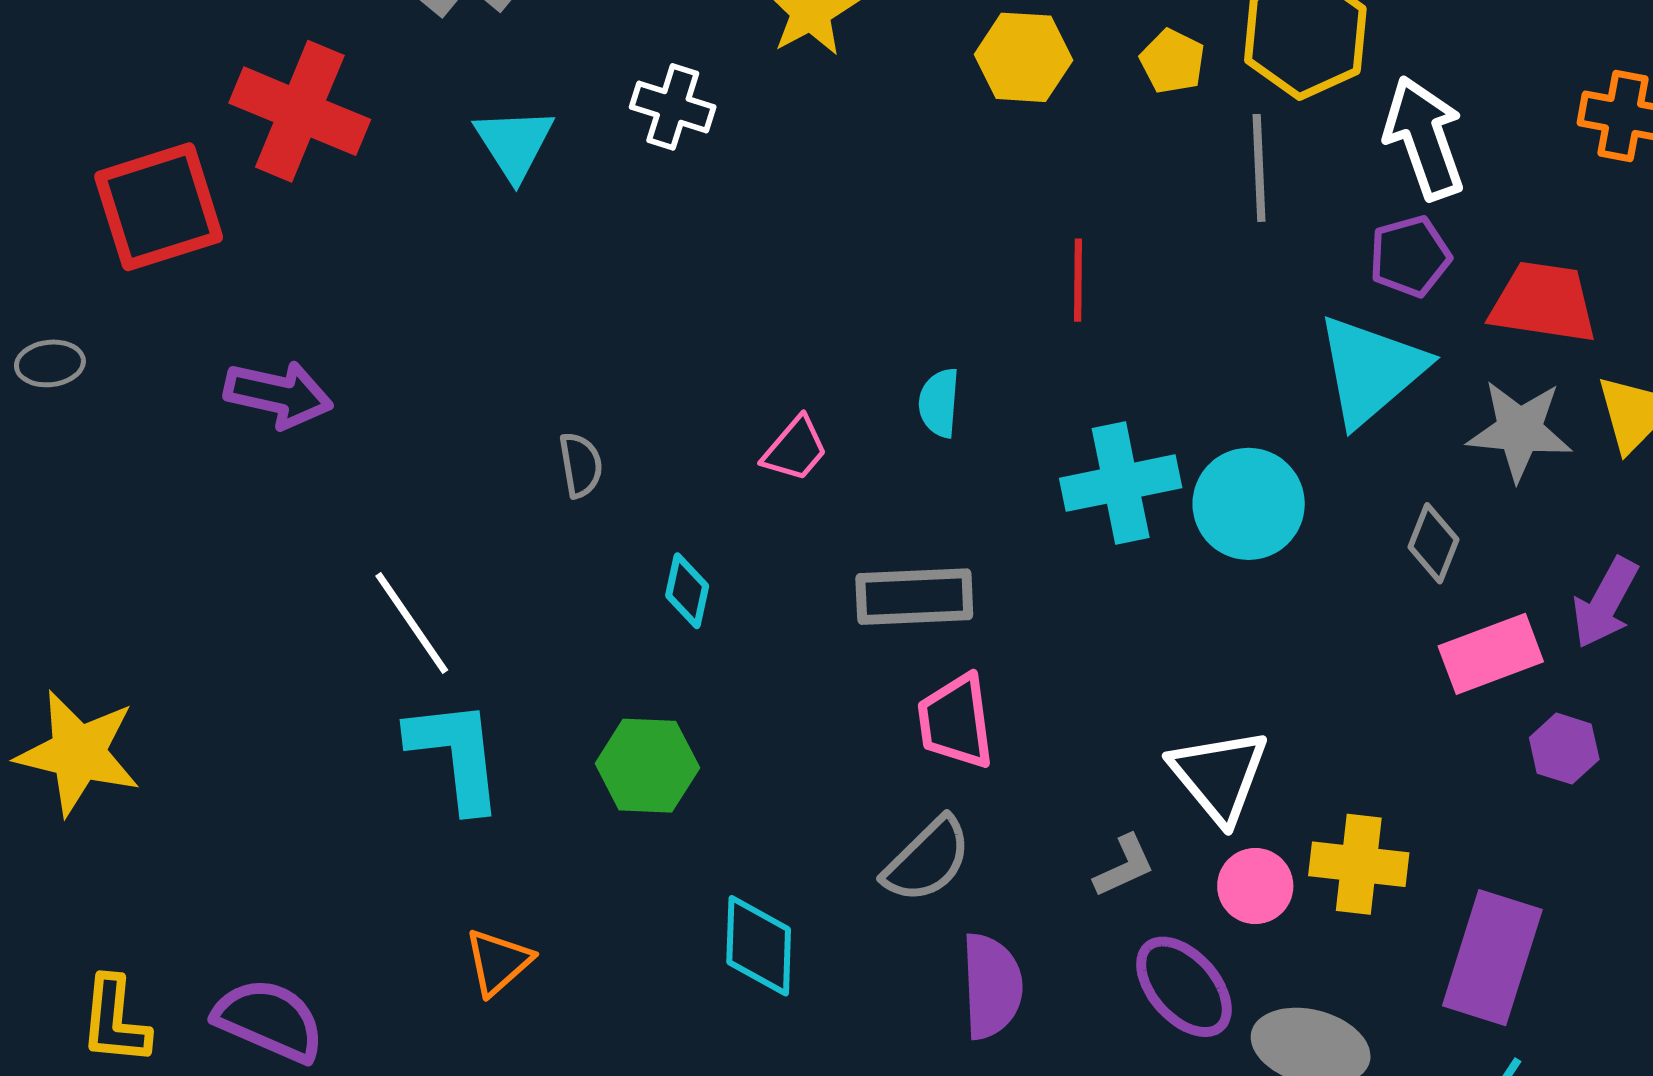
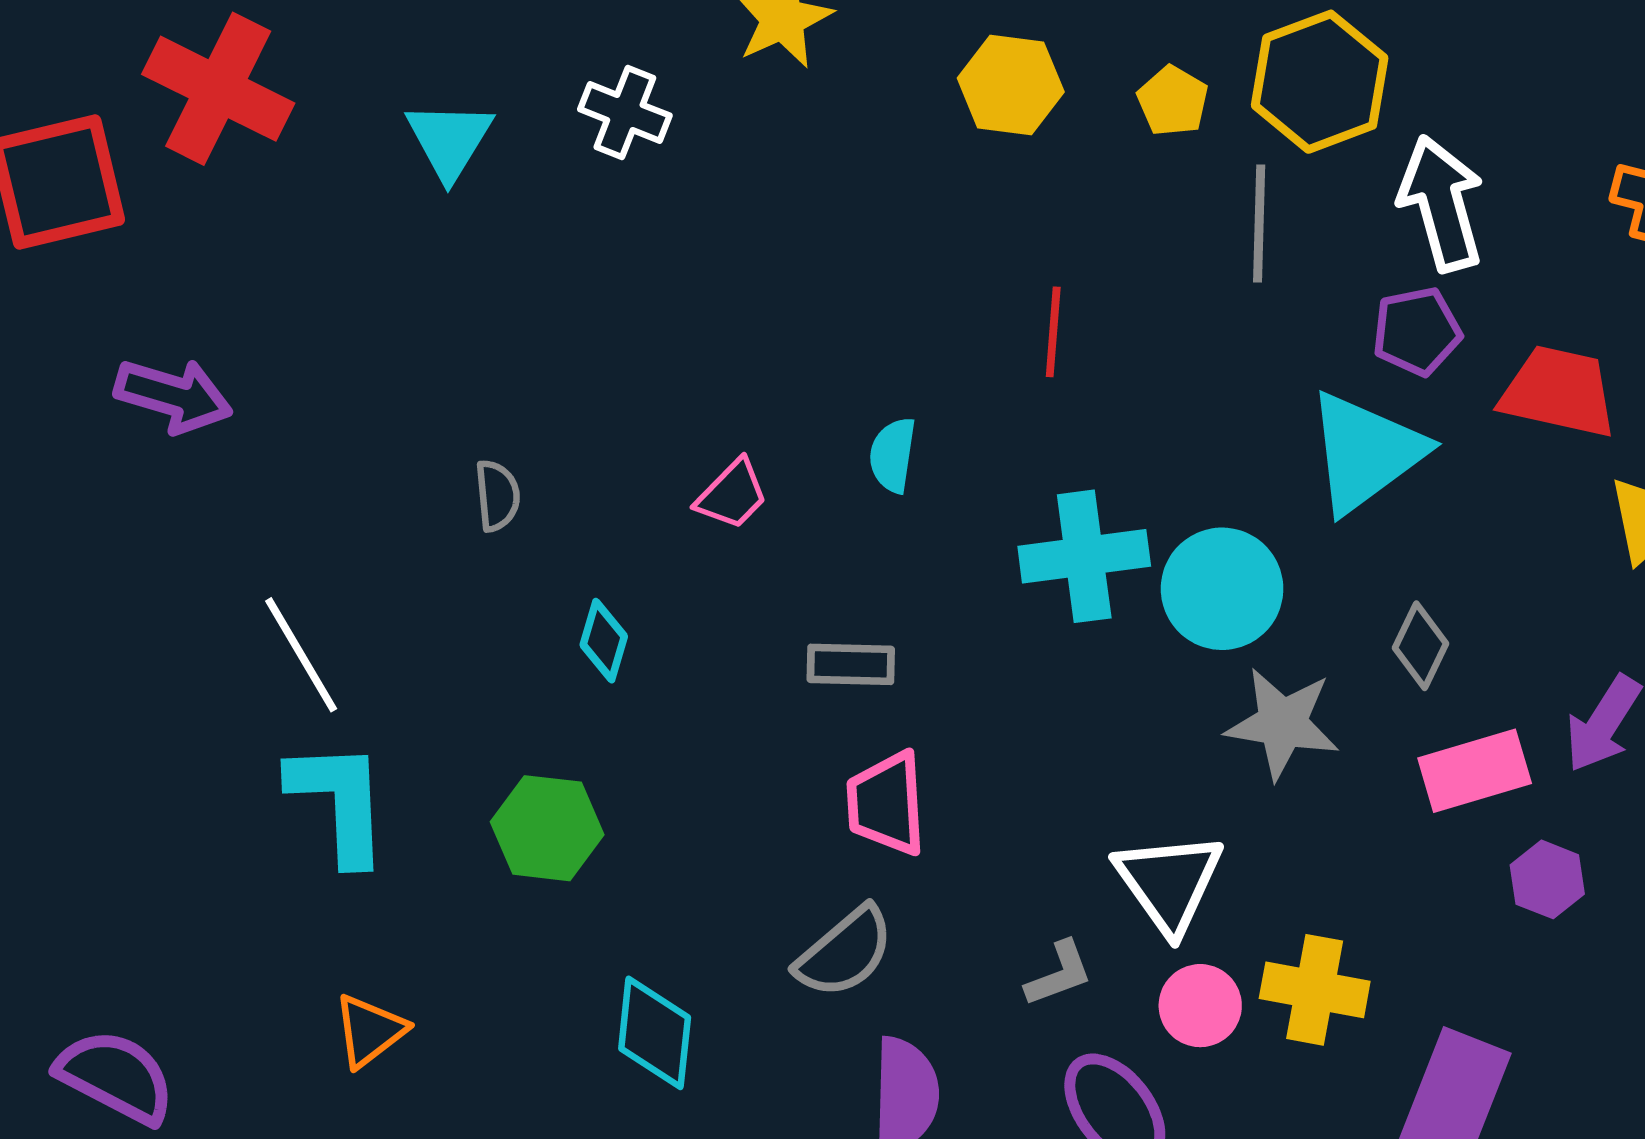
gray star: (1520, 430) -> (1283, 723), moved
gray rectangle: (914, 597) -> (851, 664), size x0.7

